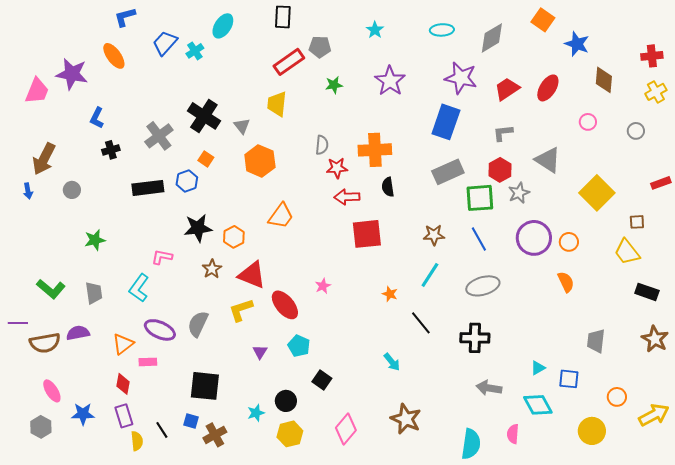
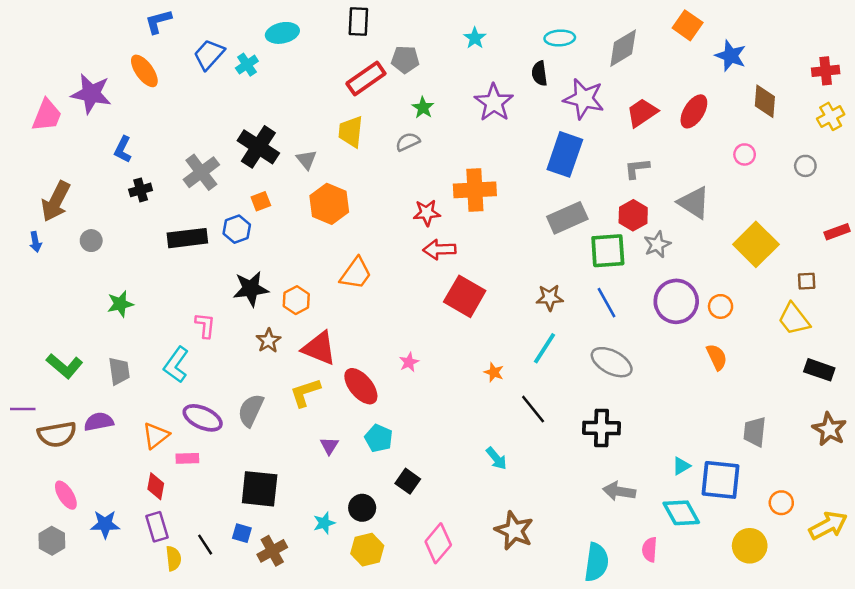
cyan ellipse: (223, 26) -> (282, 33), turned 45
green star: (334, 85) -> (423, 108), turned -30
gray semicircle: (322, 145) -> (408, 142), moved, turned -120
orange square: (206, 159) -> (261, 201), turned 35
black semicircle: (388, 187) -> (539, 73), moved
red square: (367, 234) -> (465, 296), turned 36
pink L-shape: (162, 257) -> (205, 325), turned 85
gray ellipse: (483, 286) -> (612, 362), turned 44
blue square: (569, 379) -> (721, 480), size x1.6

